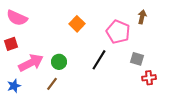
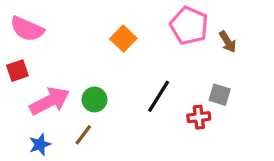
brown arrow: (142, 17) -> (228, 42), moved, turned 136
pink pentagon: (118, 32) -> (189, 26), moved
red cross: (149, 78) -> (199, 117), moved
blue star: (14, 86) -> (40, 144), moved

